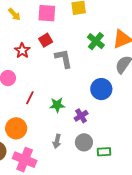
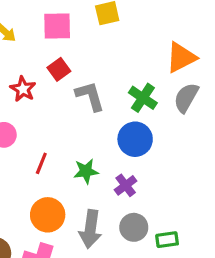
green cross: (96, 41) -> (143, 98), moved
blue circle: (101, 89) -> (135, 139), moved
orange circle: (16, 128) -> (48, 215), moved
gray arrow: (57, 141) -> (90, 229), size x1.6

